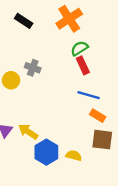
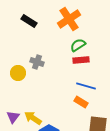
red rectangle: (83, 65) -> (81, 60), turned -70
orange rectangle: (98, 116) -> (81, 102), moved

